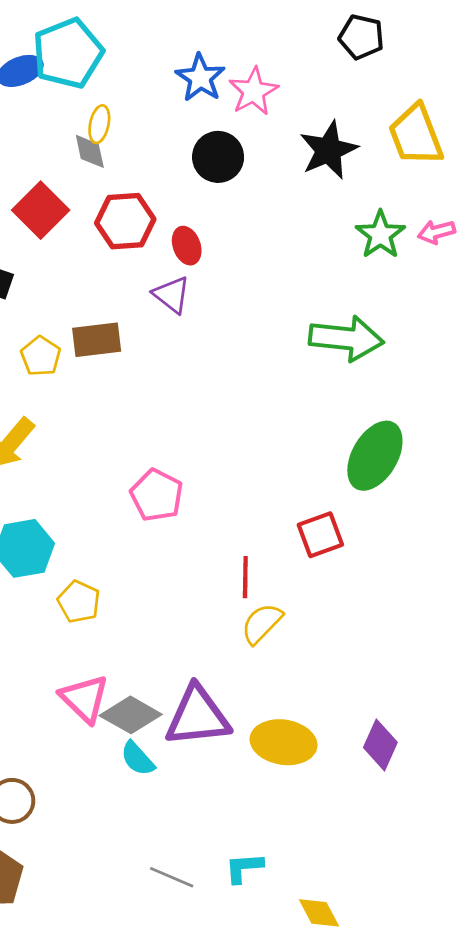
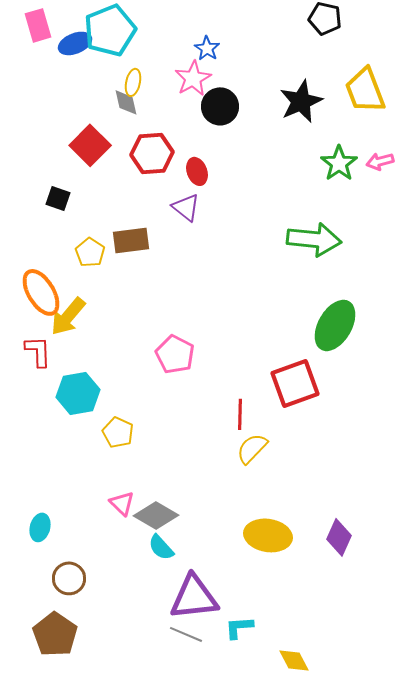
blue star: (200, 78) -> (207, 48), size x0.7
pink star: (254, 91) -> (193, 78), moved
red square: (320, 535) -> (295, 383), size x1.4
pink triangle: (84, 699) -> (122, 503), size x0.7
purple triangle: (198, 716) -> (194, 597), moved

